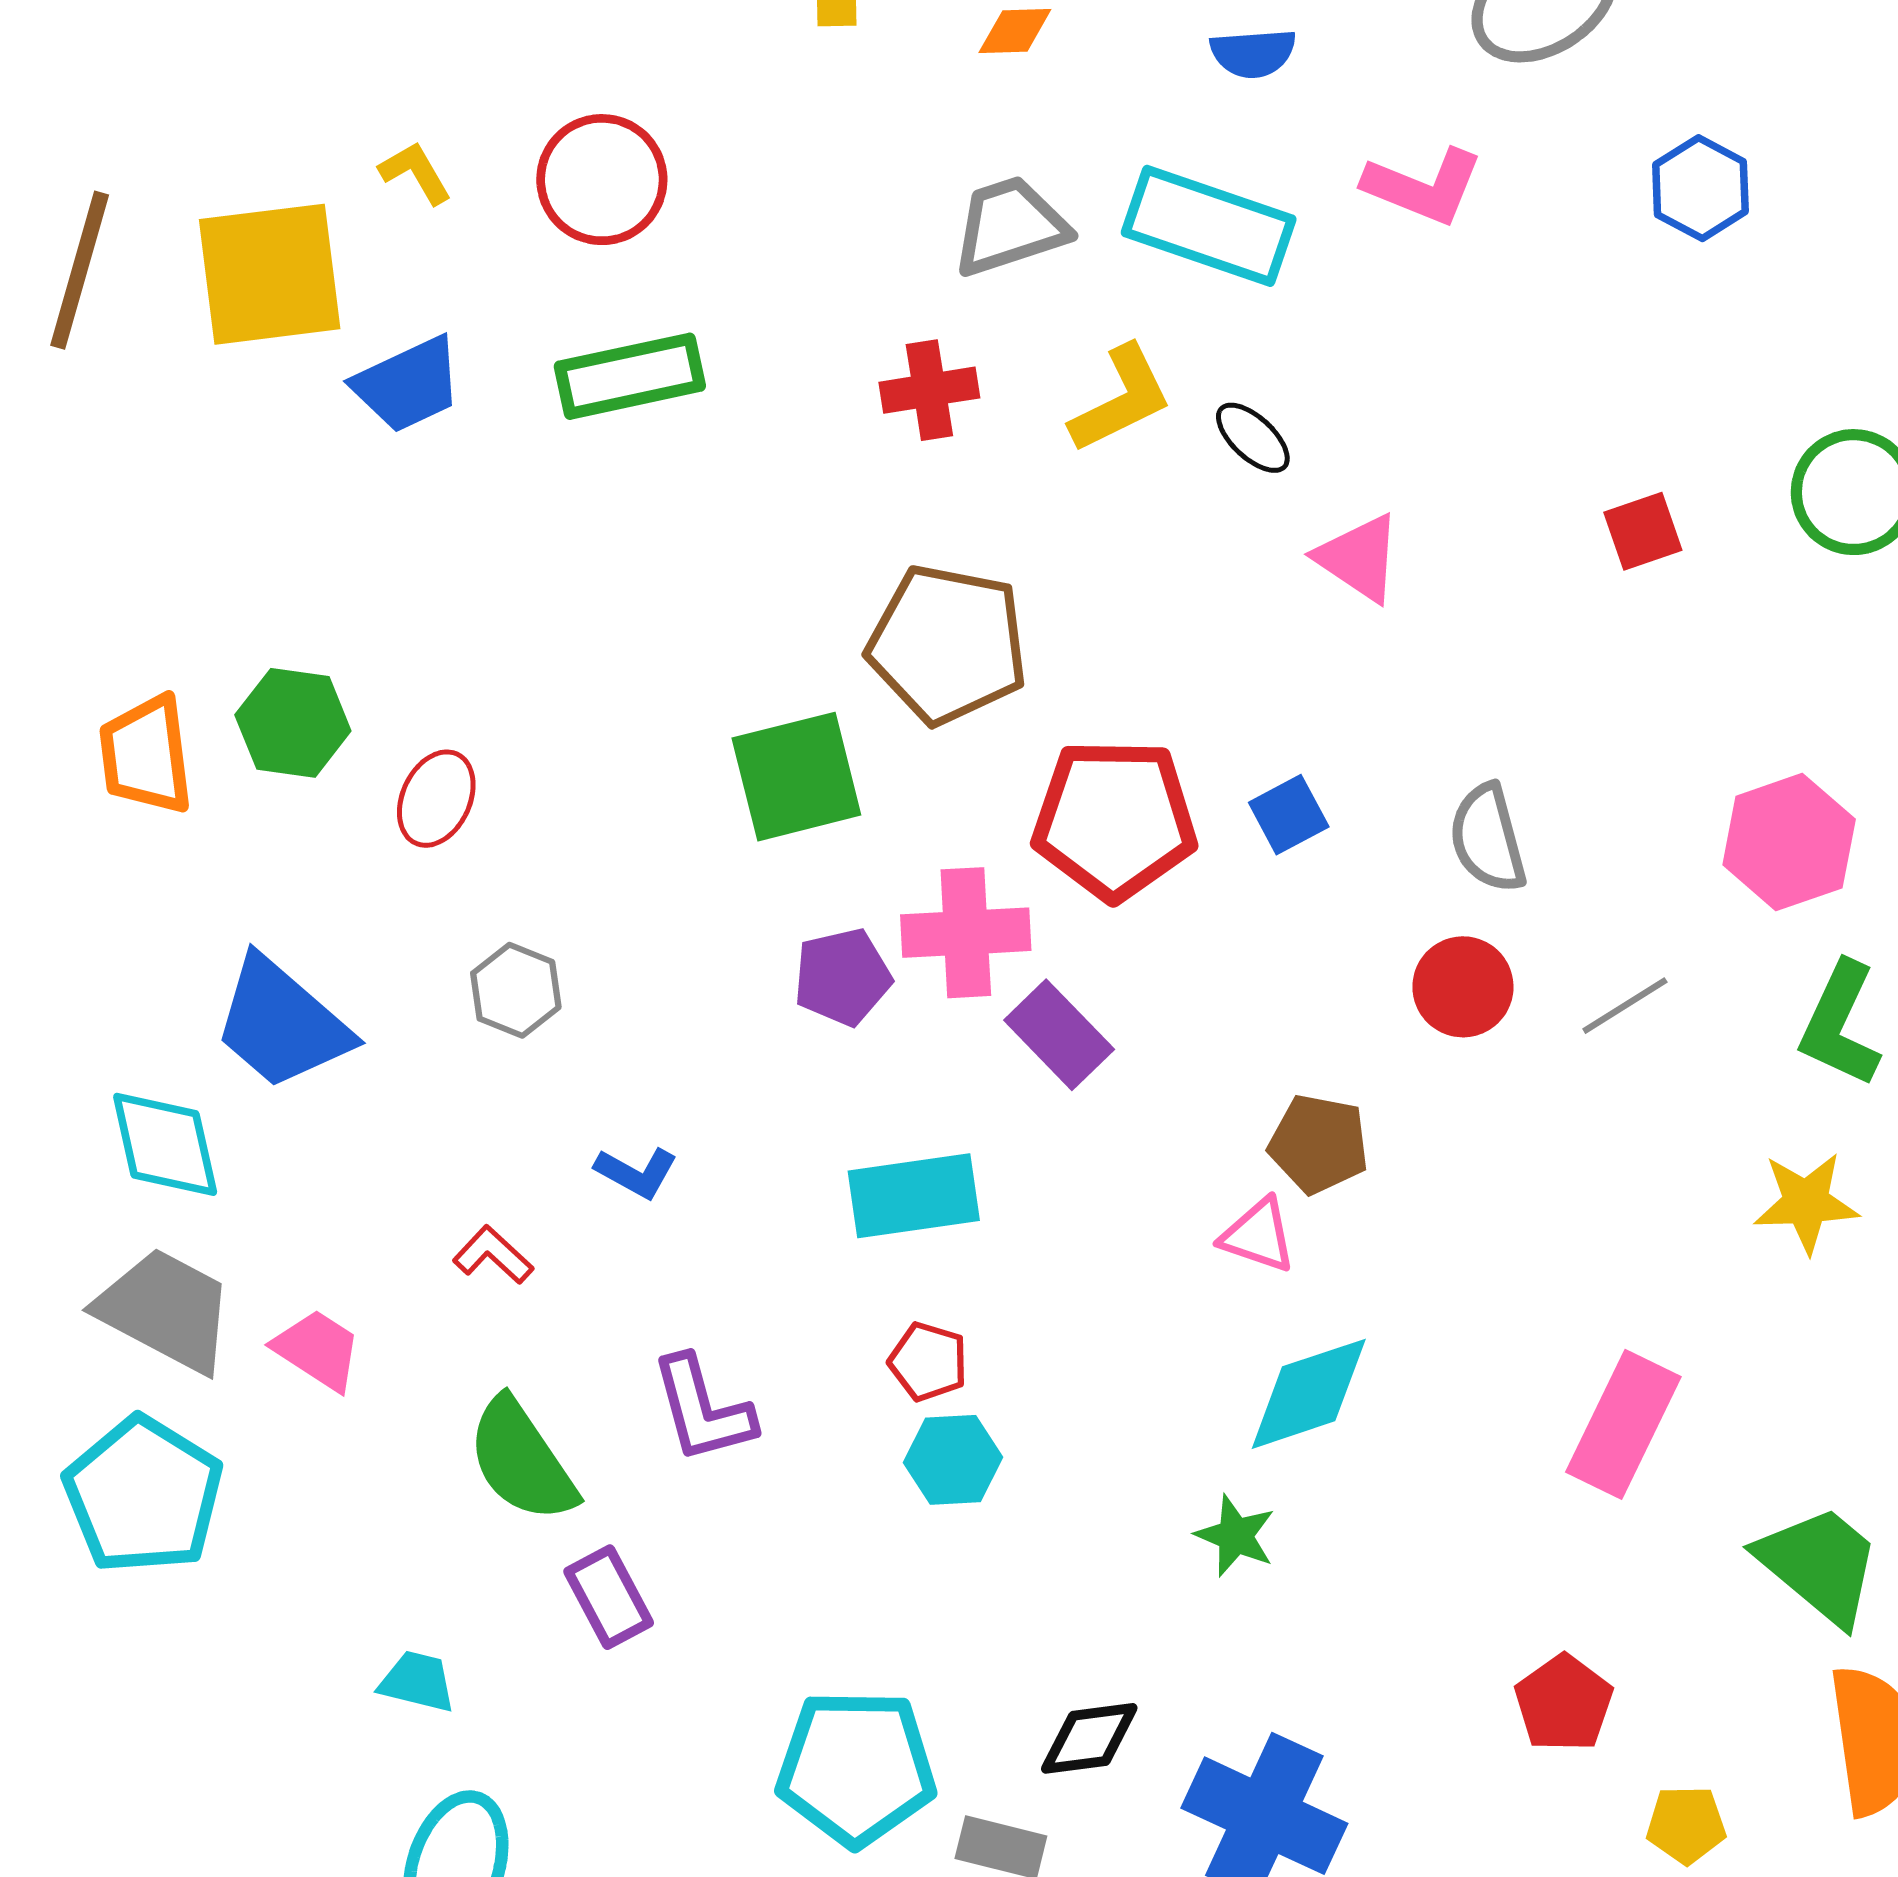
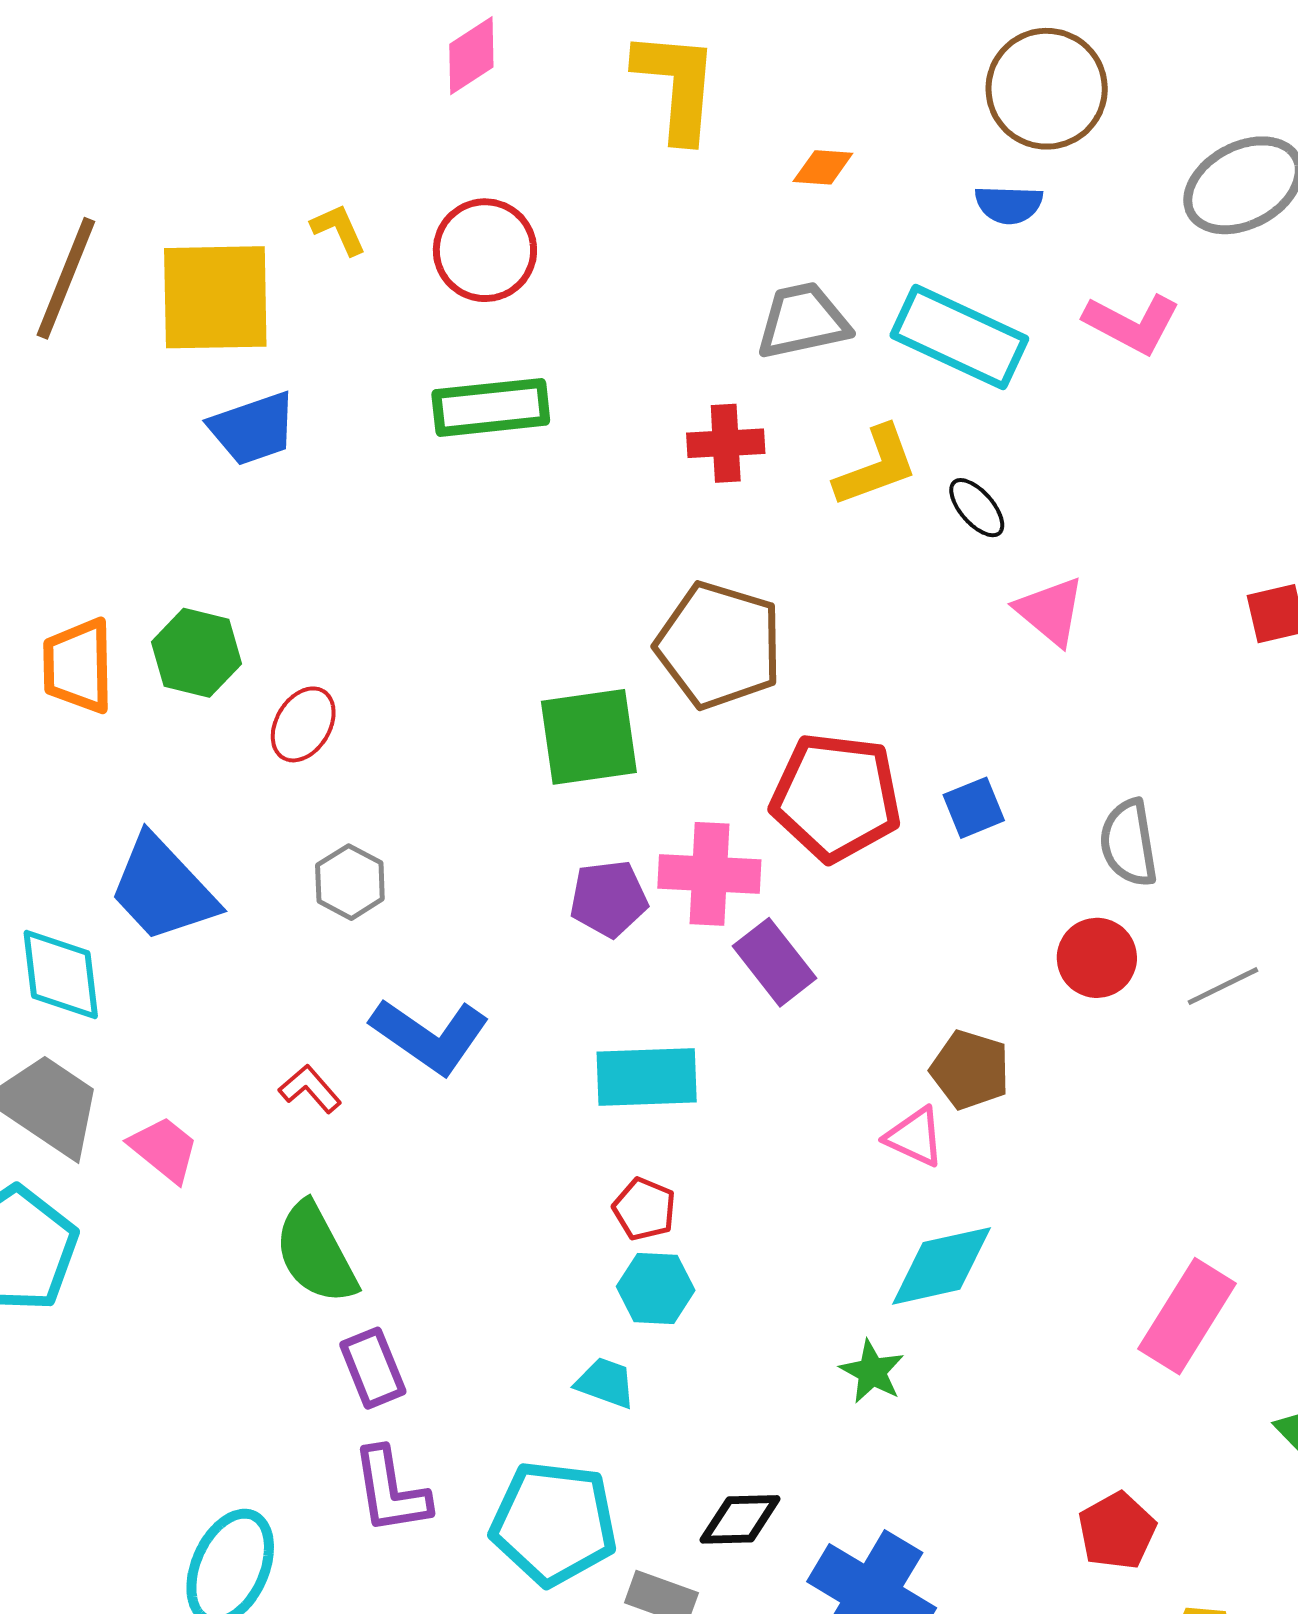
blue trapezoid: (408, 384) -> (253, 429), moved
blue L-shape: (636, 1173) -> (430, 1036), size x1.8
purple L-shape: (703, 1409) -> (391, 1491), moved
cyan trapezoid: (417, 1682) -> (605, 1383), moved

